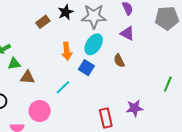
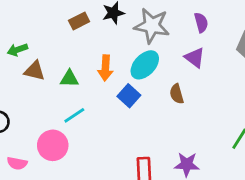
green triangle: (14, 64) -> (69, 79), moved
brown triangle: (28, 77) -> (35, 71), moved
cyan line: (63, 87) -> (74, 115), moved

